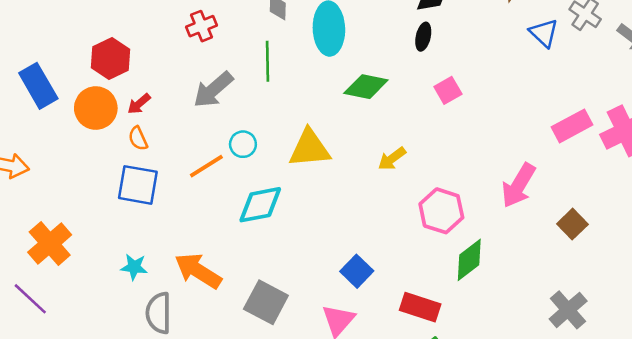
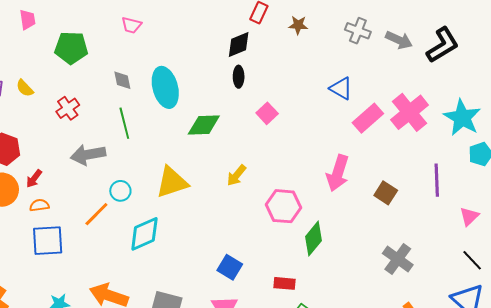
blue triangle: (544, 33) -> (341, 88), moved
gray arrow: (213, 90) -> (88, 155), turned 44
orange semicircle: (138, 138) -> (39, 205), turned 120
red rectangle: (420, 307) -> (284, 283), size x0.7

